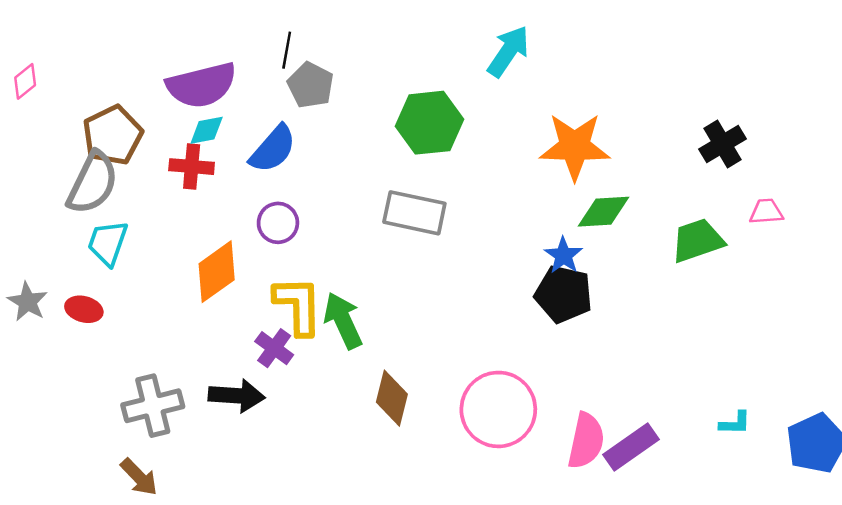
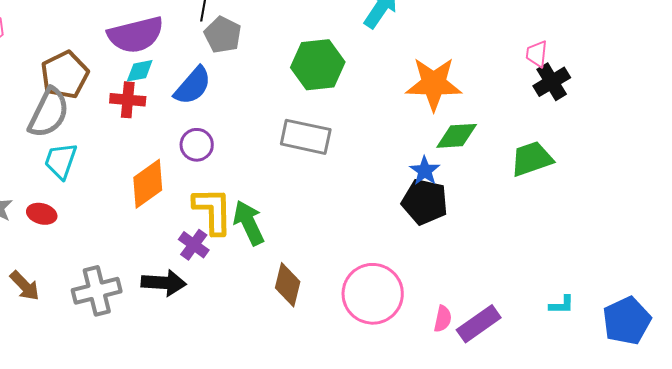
pink trapezoid: (766, 212) -> (537, 54), moved, turned -80
pink semicircle: (586, 441) -> (443, 319), size x0.6
brown arrow: (139, 477) -> (25, 286), moved

